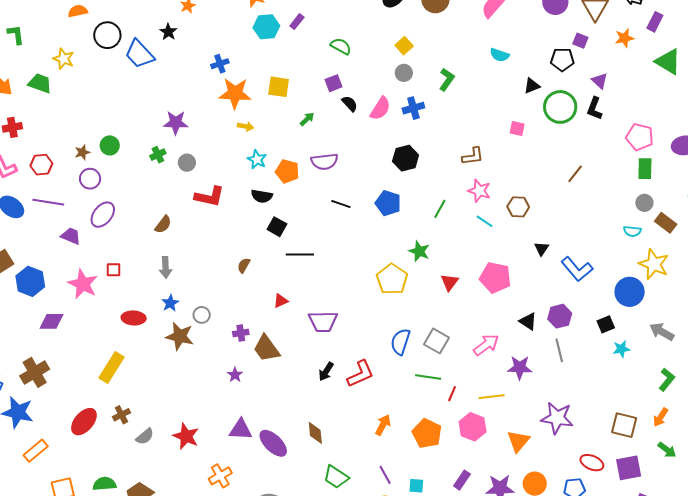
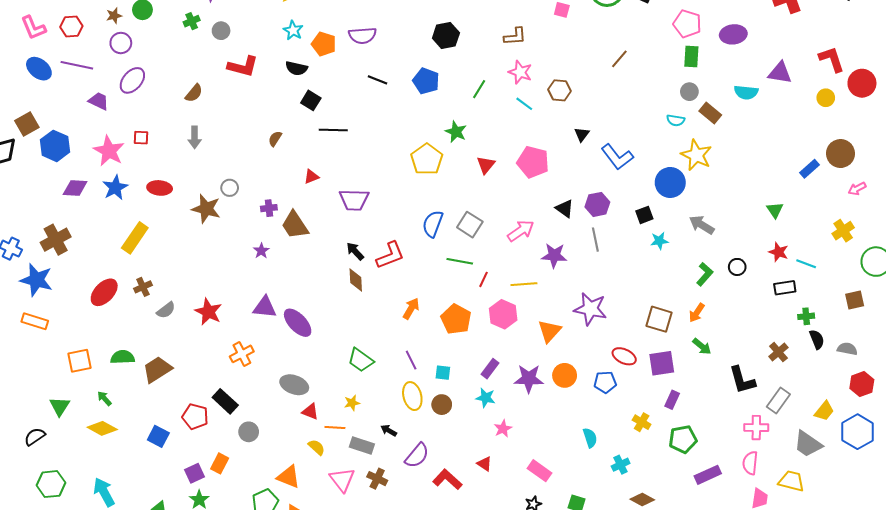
blue star: (170, 303) -> (115, 188), moved, size x1.4
black arrow: (326, 371) -> (355, 251), turned 102
brown diamond: (315, 433) -> (356, 280), moved
orange rectangle: (36, 451) -> (35, 321), moved, turned 55

